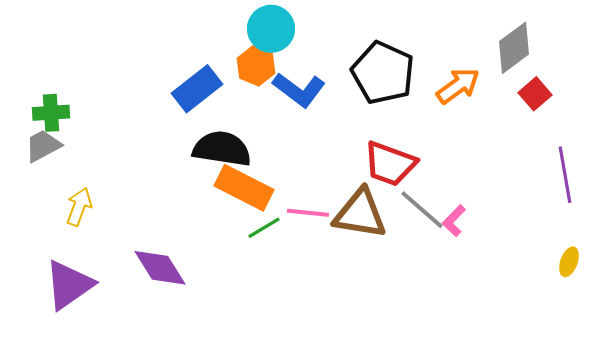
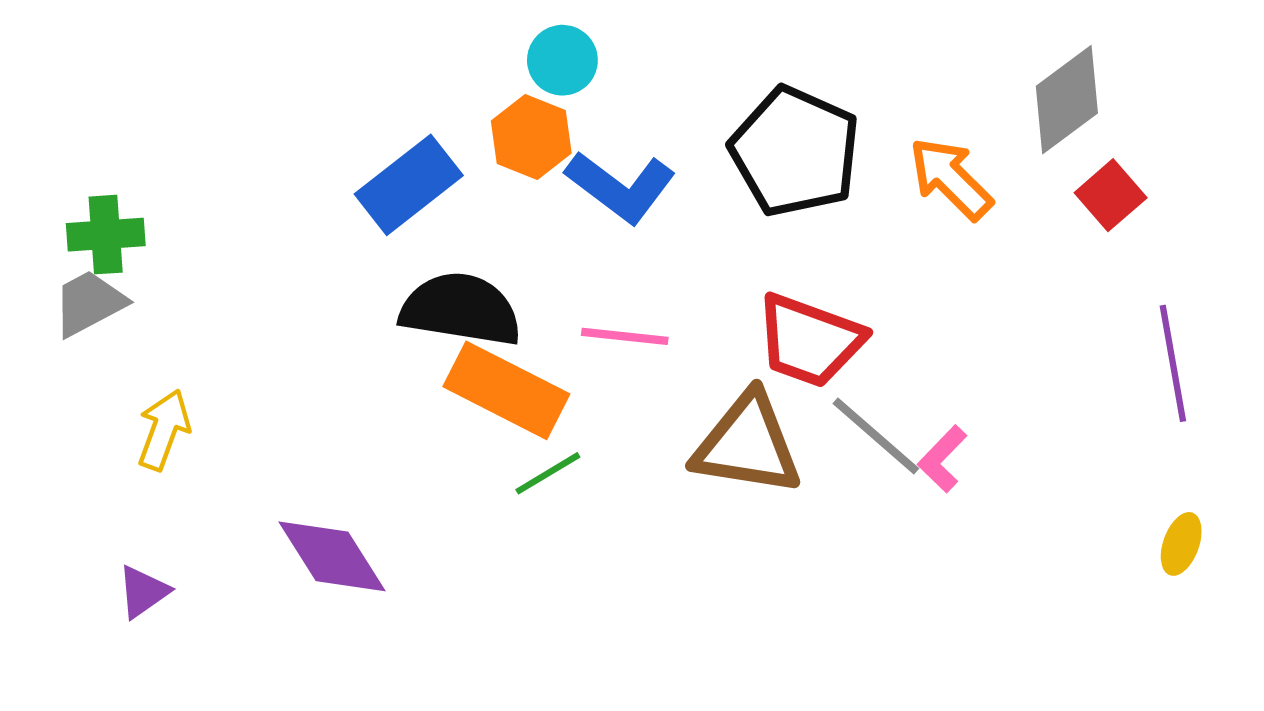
cyan circle: (271, 29) -> (562, 60), size x0.7
orange arrow: (458, 86) -> (951, 179), turned -99
pink line: (308, 213) -> (625, 336), moved
purple triangle: (69, 285) -> (143, 592), size x0.5

